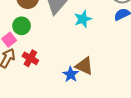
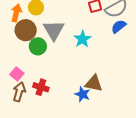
green circle: (22, 26) -> (38, 46), moved

